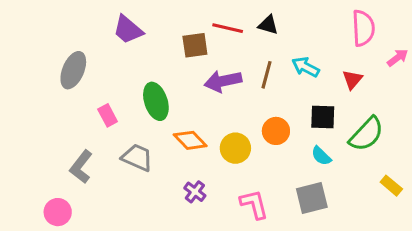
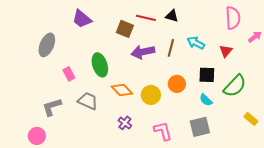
brown square: (195, 45) -> (125, 29), turned 30
gray L-shape: (81, 167) -> (52, 107), turned 35

